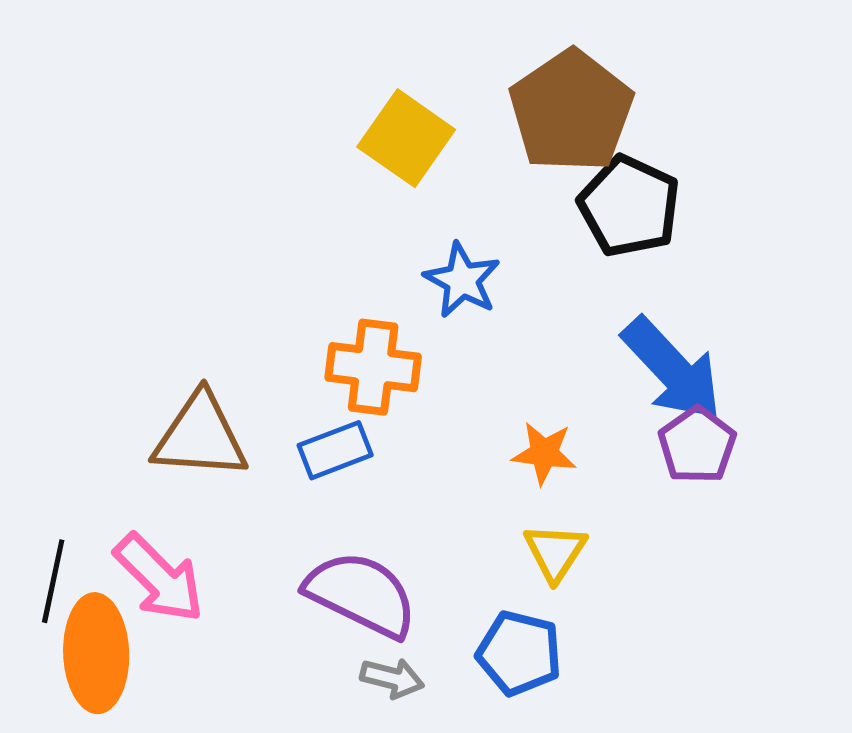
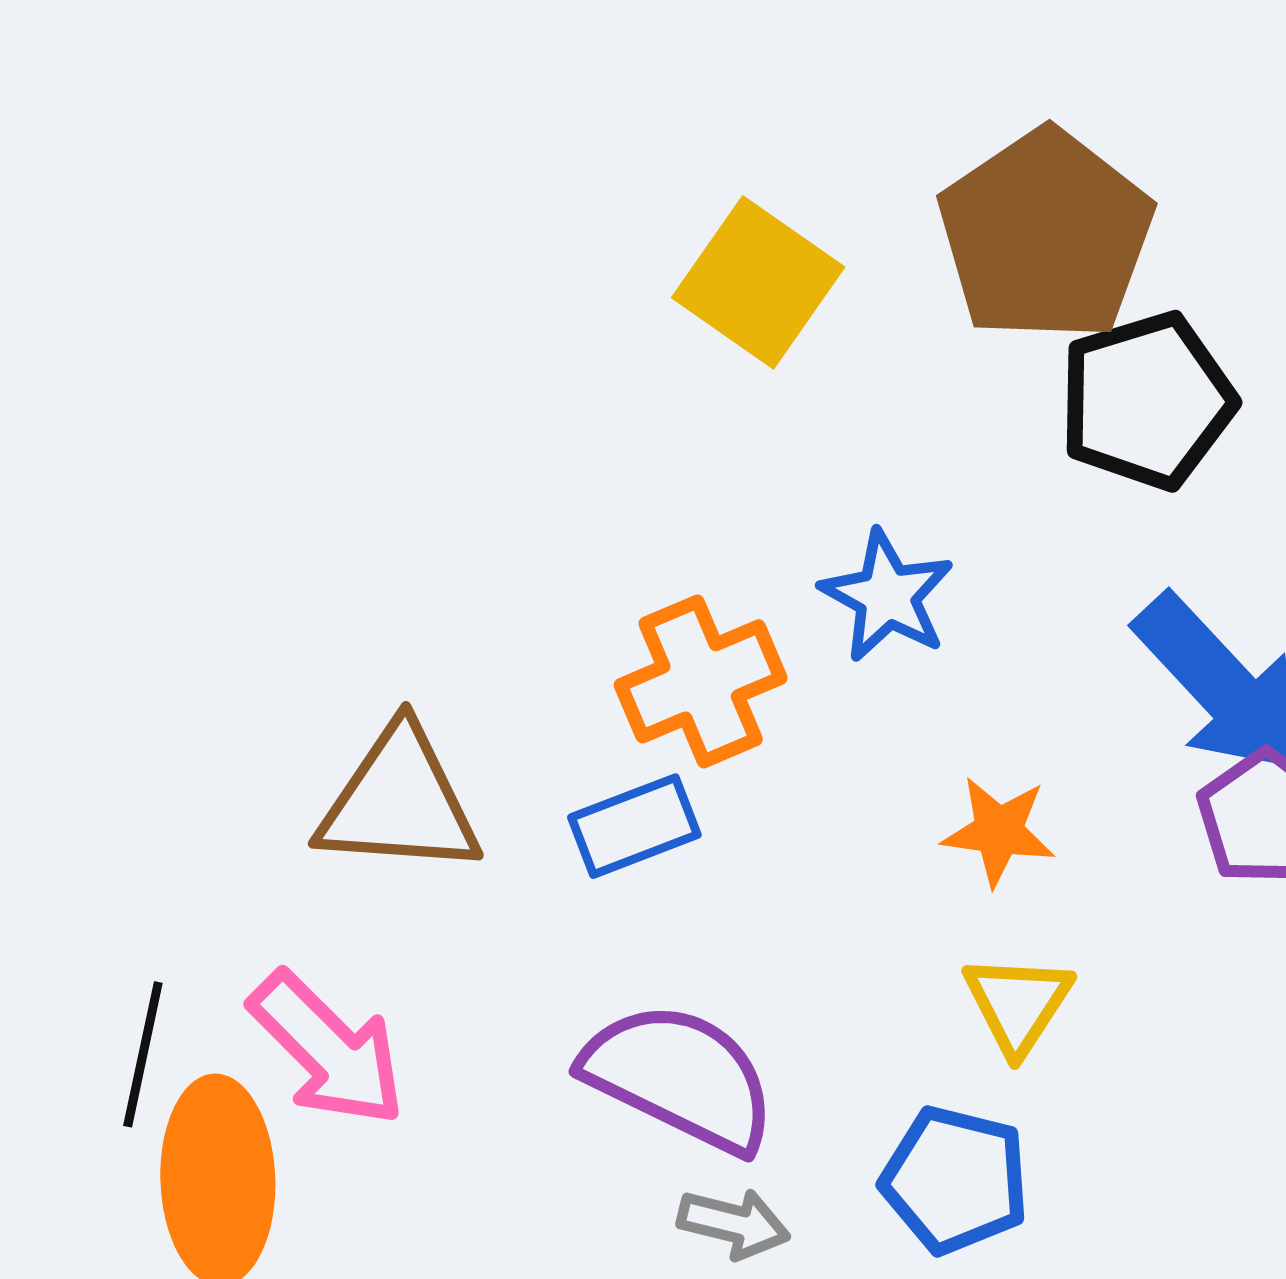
black pentagon: (629, 206) -> (1147, 401), turned 30
blue star: (462, 280) -> (887, 596), moved
orange cross: (373, 367) -> (701, 681), turned -30

